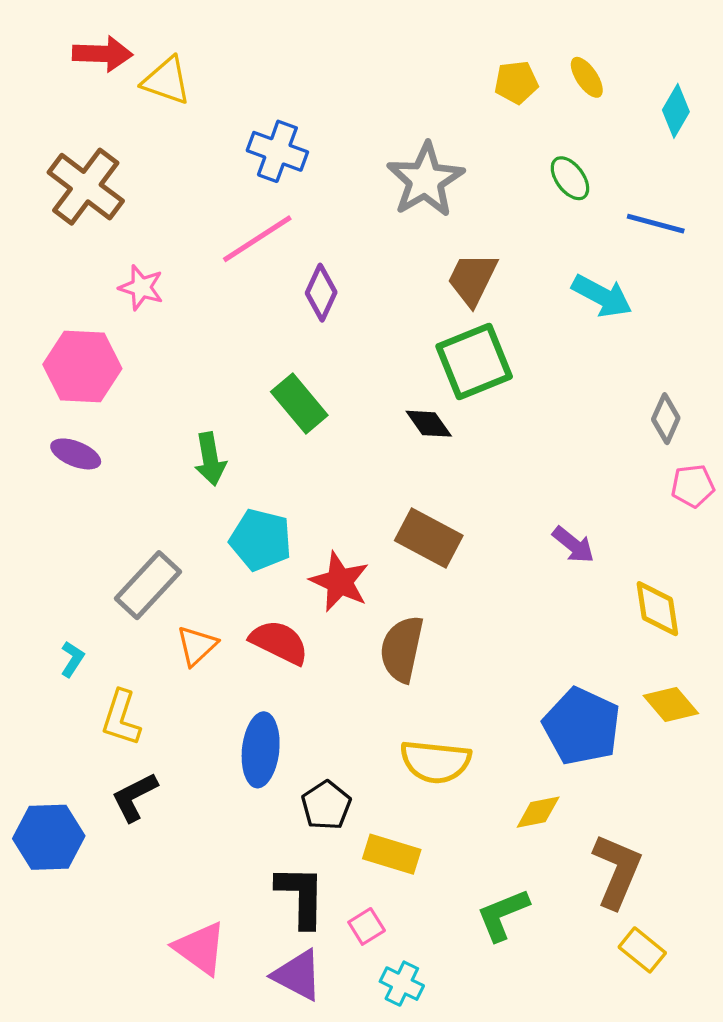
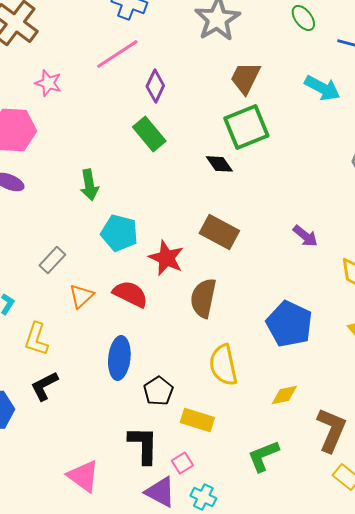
green rectangle: (299, 404) -> (149, 134), moved
gray rectangle: (148, 585) -> (52, 260), size x0.7
blue pentagon: (582, 726) -> (289, 324), moved
yellow semicircle: (435, 762) -> (223, 365), turned 72
purple triangle: (298, 975) -> (160, 492), moved

